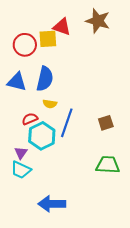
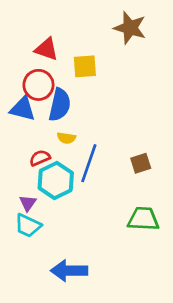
red triangle: (62, 27) -> (46, 49), moved
yellow square: (48, 39) -> (85, 66), moved
red circle: (25, 45) -> (38, 85), moved

